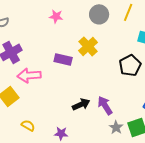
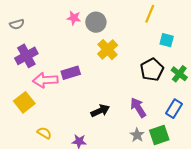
gray circle: (99, 14) -> (96, 22), moved
purple rectangle: (63, 59) -> (71, 73), moved, turned -30
purple arrow: (105, 105) -> (138, 108), moved

